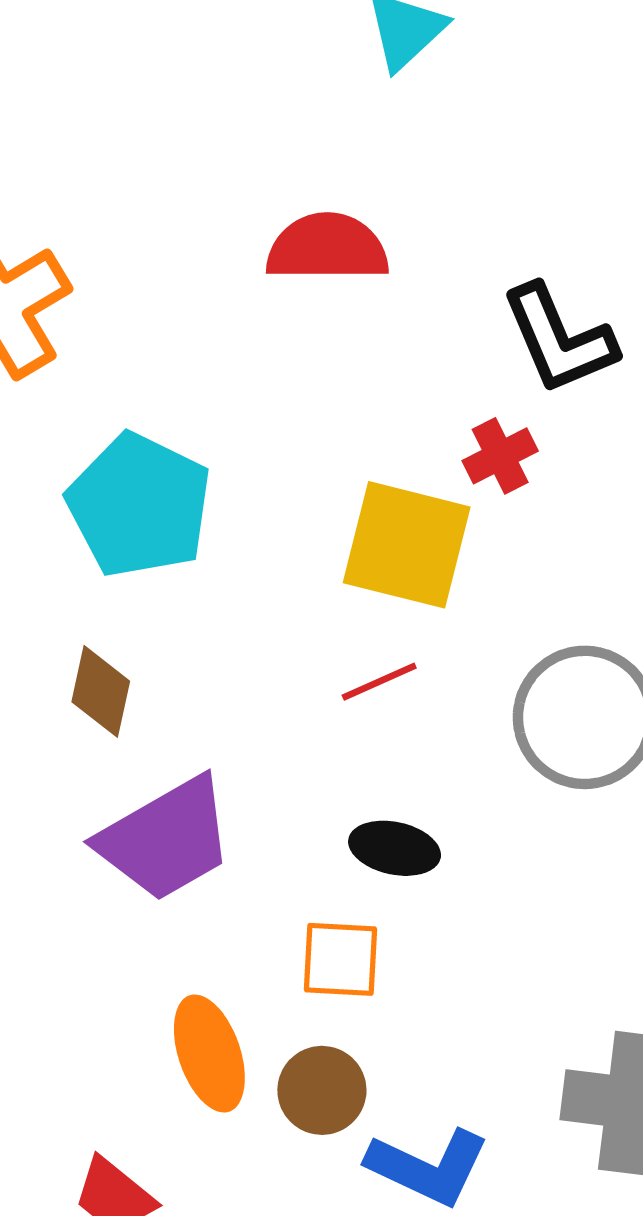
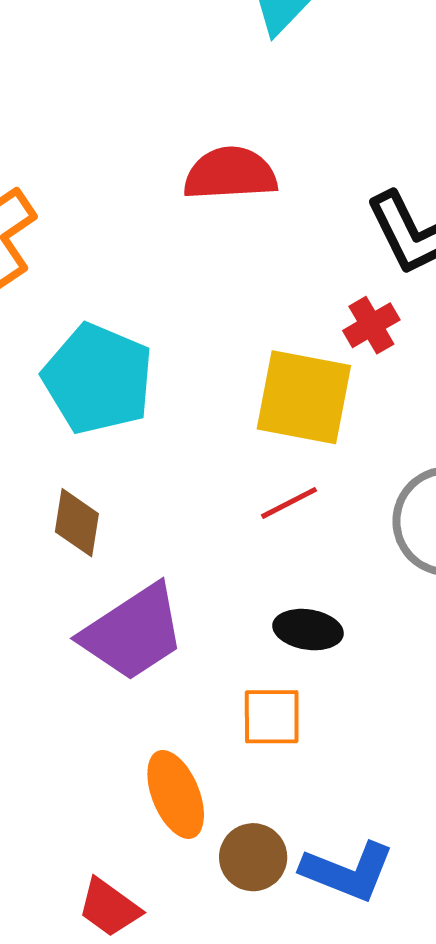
brown circle: (322, 1090) -> (253, 857), moved

